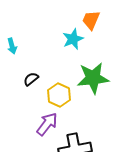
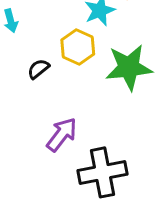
yellow hexagon: (59, 95) -> (78, 47), moved

